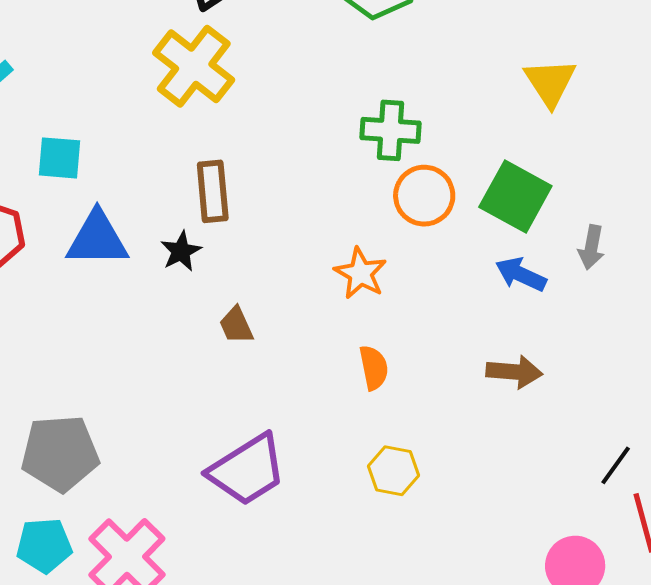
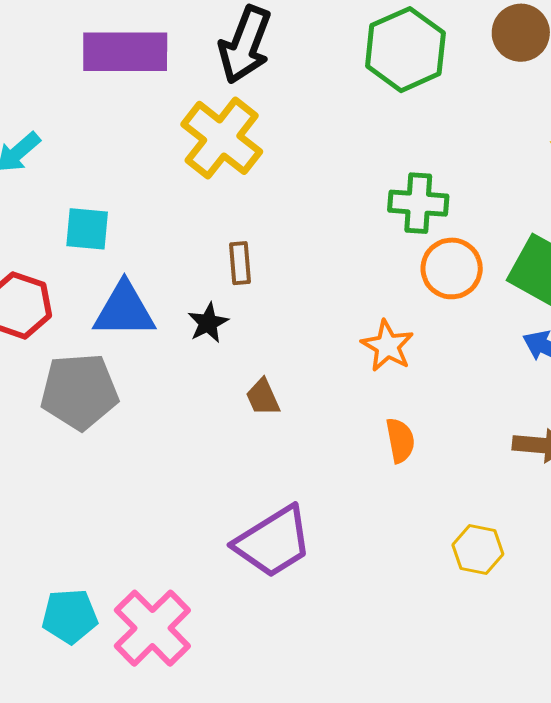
brown rectangle: (213, 191) -> (240, 263), size x0.7
gray pentagon: (60, 453) -> (79, 391), moved
yellow hexagon: (394, 471) -> (478, 550), moved

